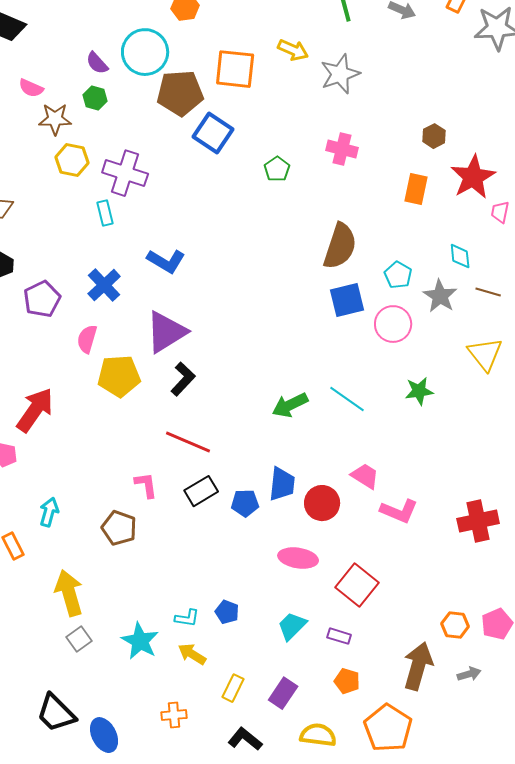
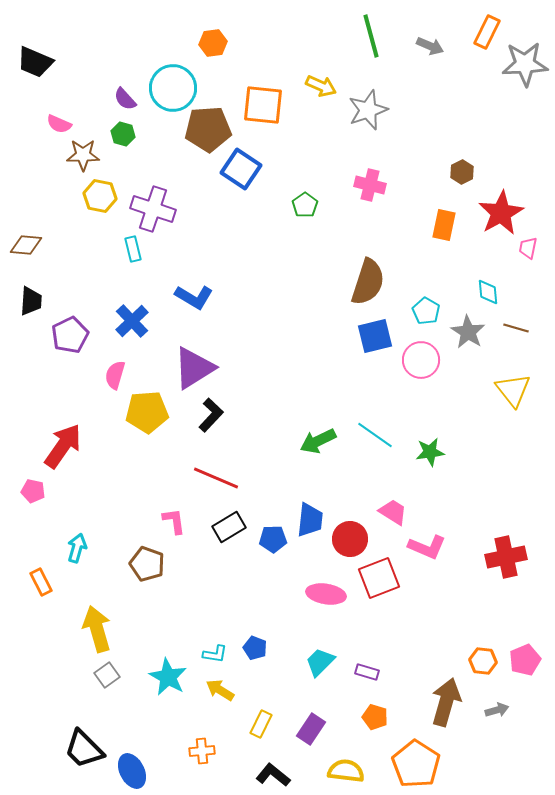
green star: (419, 391) -> (430, 452), moved
red square: (357, 585) -> (379, 578), moved, turned 30

